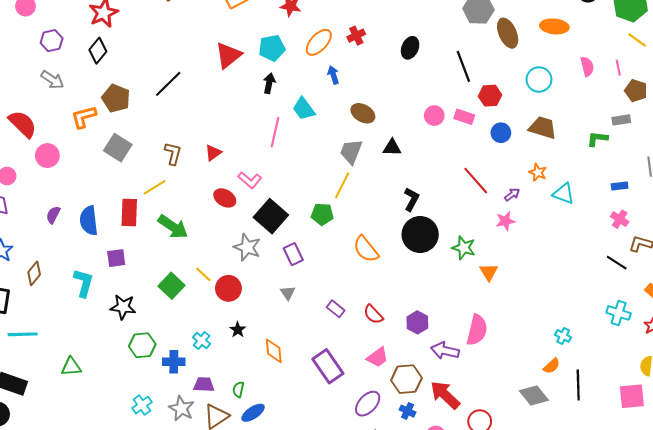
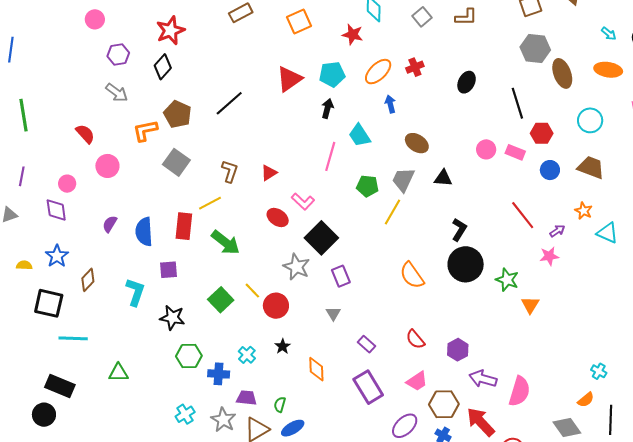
red semicircle: (23, 124) -> (85, 134), size x0.7
green pentagon: (322, 214) -> (367, 186), moved
purple rectangle: (336, 309) -> (367, 344), moved
pink semicircle: (477, 330) -> (519, 391), moved

